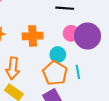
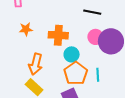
cyan circle: (58, 55) -> (72, 54), moved

